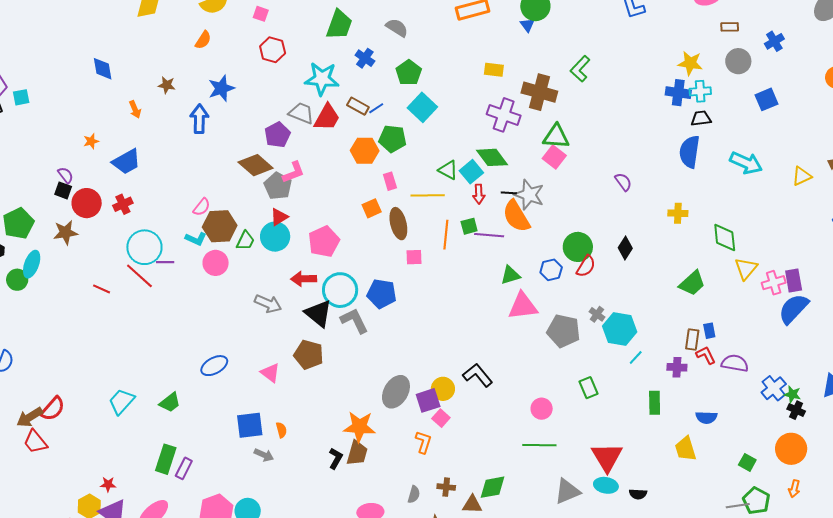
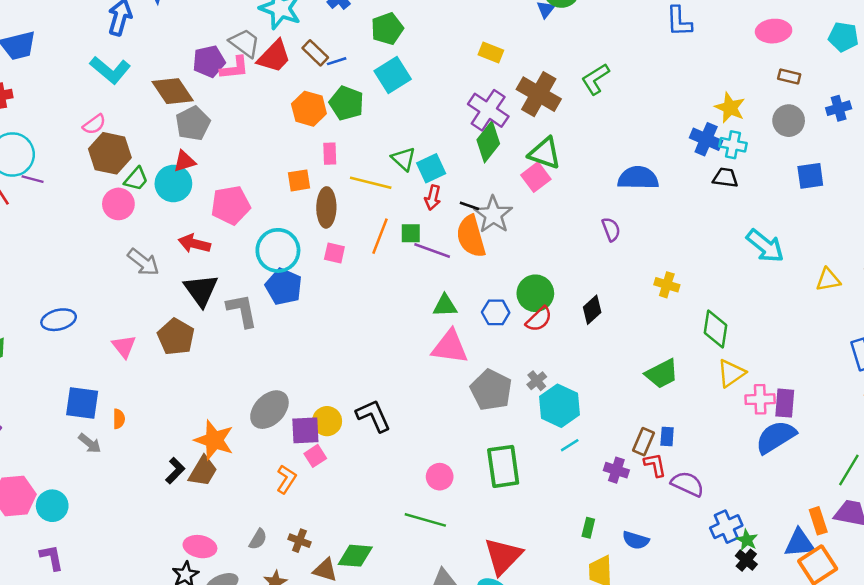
blue semicircle: (689, 152) -> (638, 178), moved, turned 68
green diamond: (492, 157) -> (488, 142), moved, turned 60
pink L-shape: (293, 172) -> (234, 68), moved
cyan L-shape: (196, 239) -> (110, 70), moved, size x1.5
pink circle: (216, 263) -> (118, 204), moved
cyan circle: (340, 290) -> (278, 250), moved
green rectangle: (589, 388) -> (503, 466), size x1.6
green rectangle: (655, 403) -> (588, 528), moved, size x0.7

